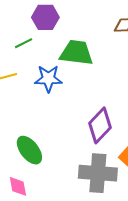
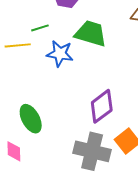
green line: (24, 43) -> (40, 28), moved

